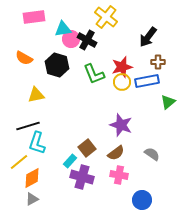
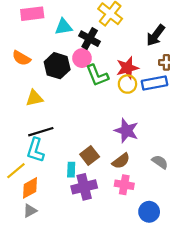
pink circle: (71, 39) -> (82, 58), moved
black line: (28, 126) -> (41, 132), moved
cyan rectangle: (70, 161) -> (71, 170), turned -40
purple cross: (82, 177) -> (84, 187), turned -30

